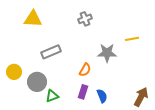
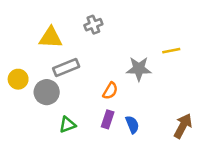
yellow triangle: (33, 19) -> (51, 38), moved
gray cross: (85, 19) -> (93, 25), moved
yellow circle: (14, 72) -> (18, 79), moved
gray circle: (37, 82) -> (47, 92), moved

